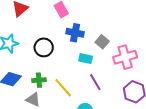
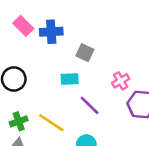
blue cross: (75, 33) -> (51, 32), moved
pink cross: (125, 57) -> (121, 81), moved, size x0.6

